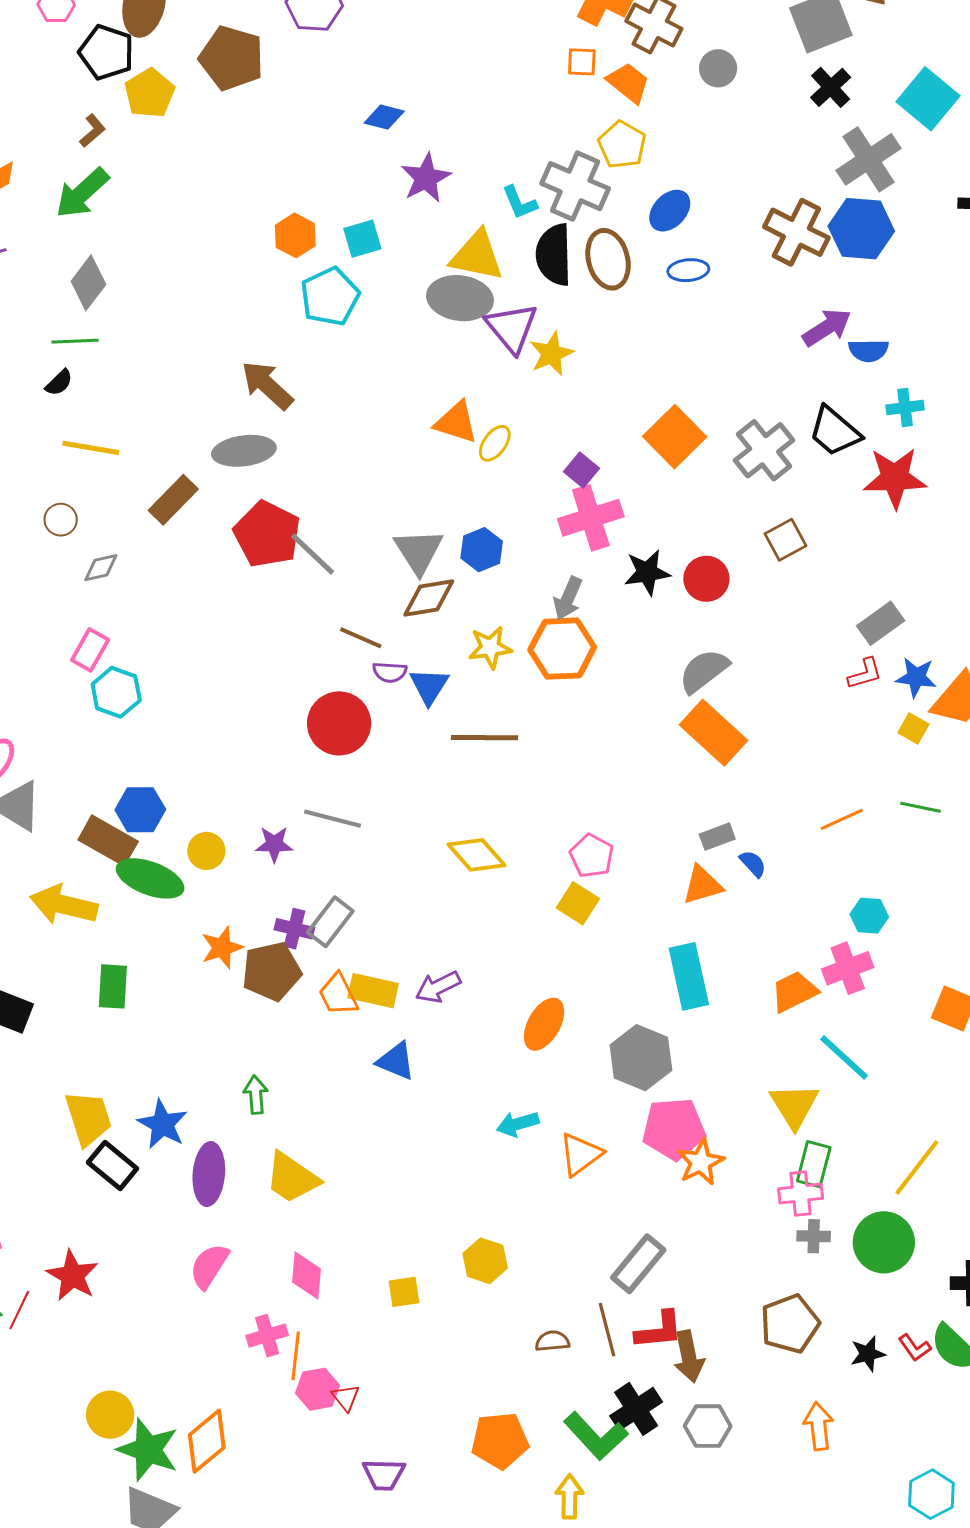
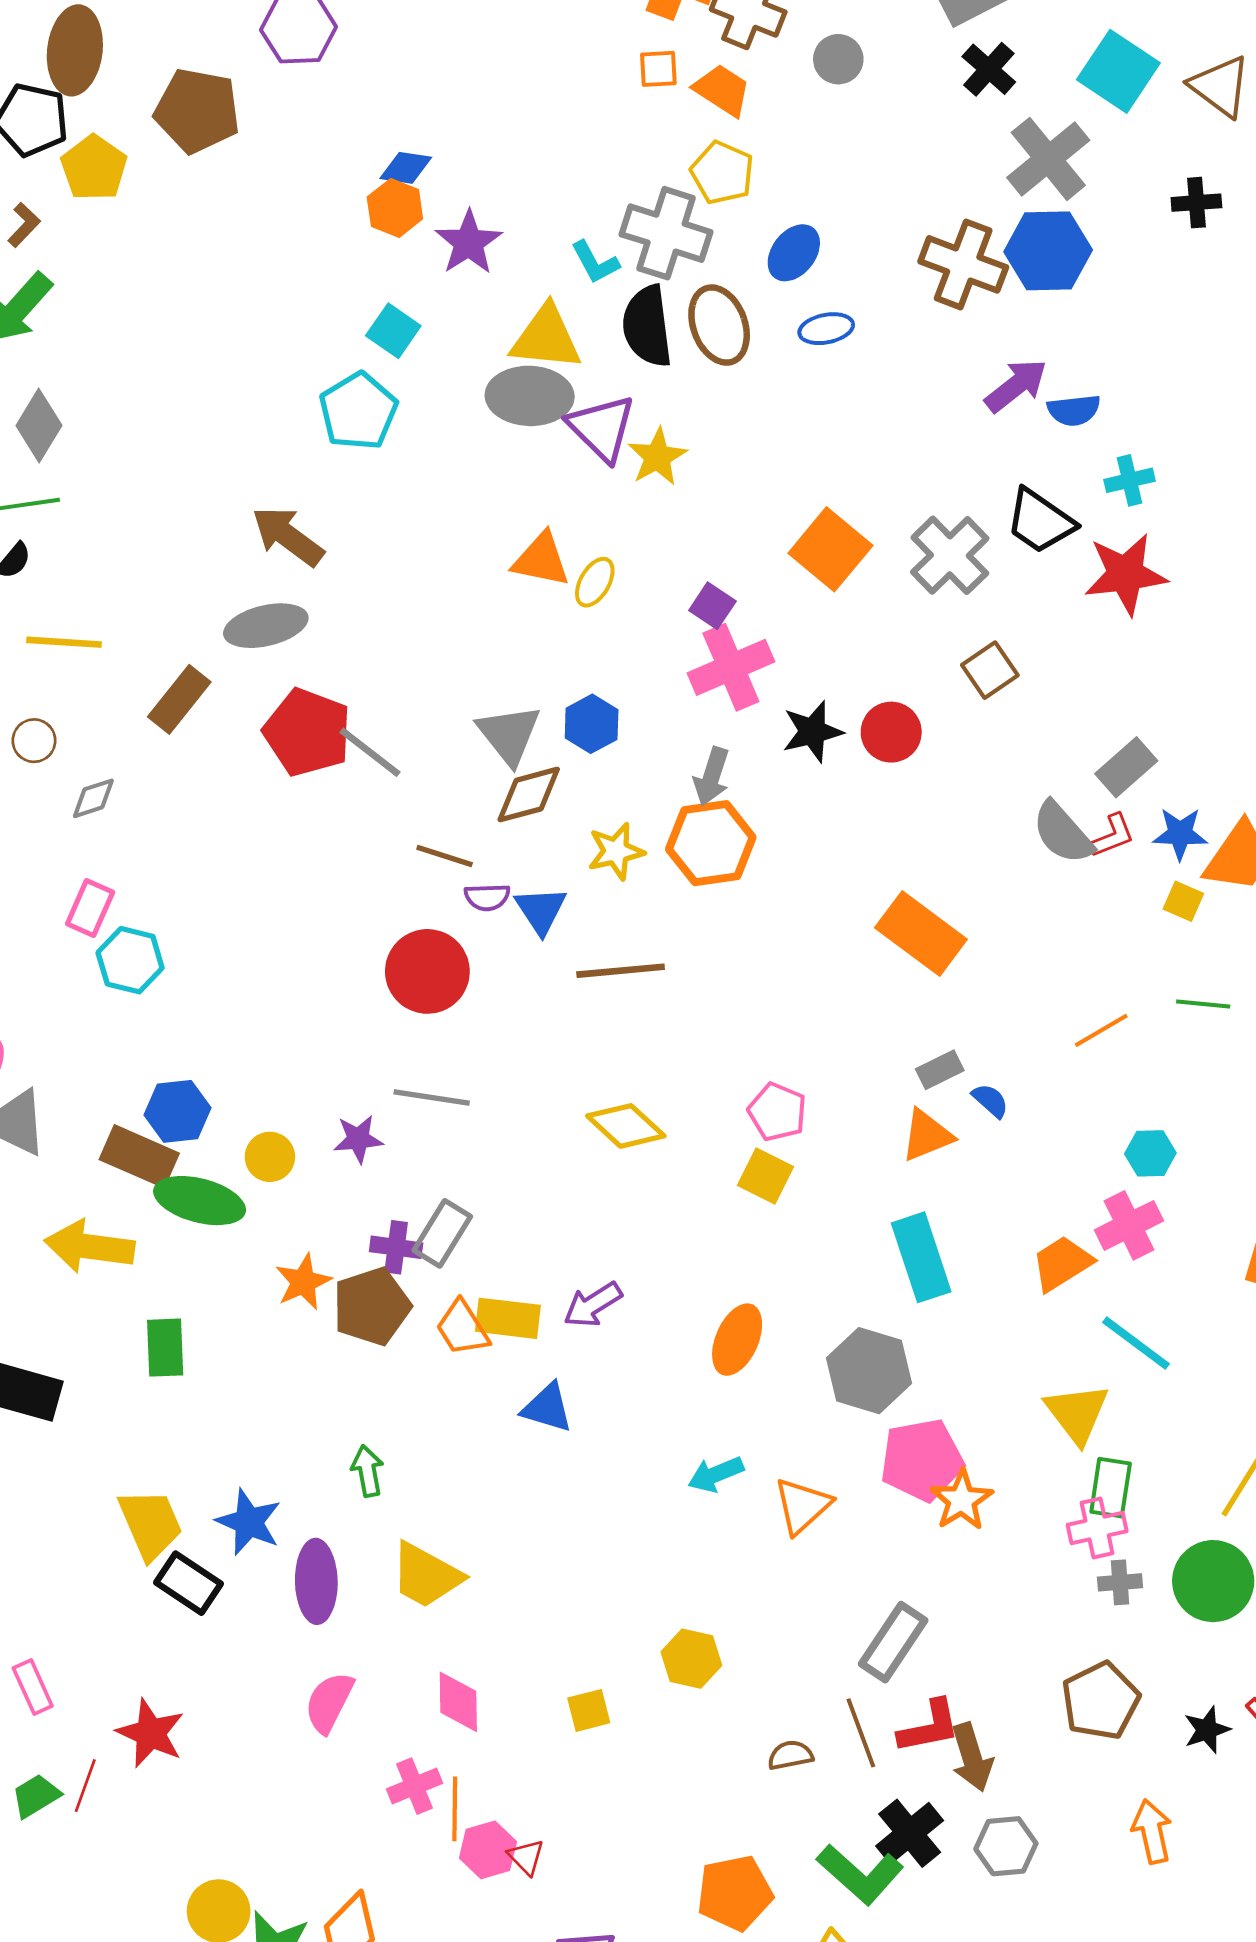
orange hexagon: (295, 235) -> (395, 208), moved
cyan square: (362, 239) -> (393, 331), turned -33
gray semicircle: (704, 671) -> (1063, 833), moved, turned -88

